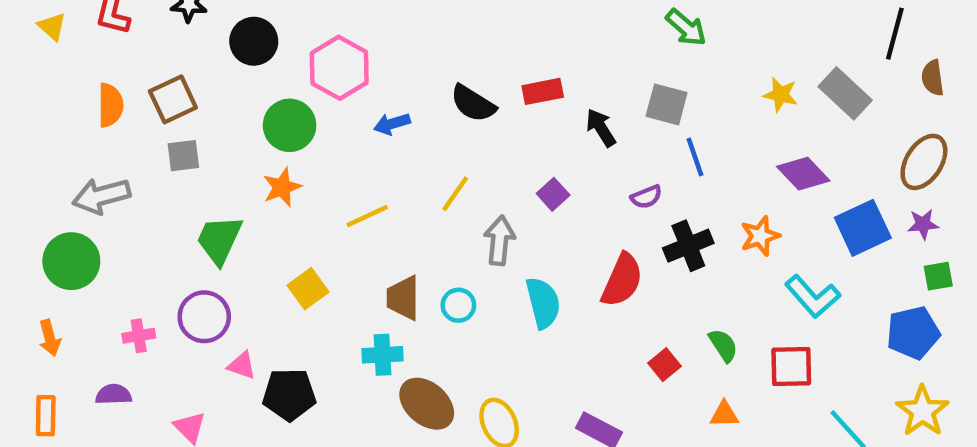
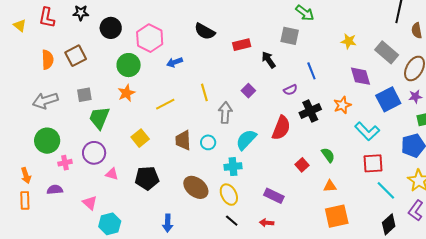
gray rectangle: (845, 93) -> (387, 52), moved
black semicircle: (473, 103) -> (205, 31), moved
gray square: (667, 104) -> (290, 36), moved
gray square: (183, 156) -> (84, 95), moved
purple diamond: (803, 174) -> (360, 76), turned 30
yellow line: (455, 194) -> (204, 92), turned -48
green circle: (71, 261) -> (47, 141), moved
cyan semicircle: (543, 303) -> (246, 140), turned -120
orange arrow: (50, 338) -> (26, 175), moved
cyan cross: (382, 355) -> (233, 167), moved
red square: (791, 367) -> (373, 163), moved
black pentagon: (289, 395) -> (147, 178), moved

